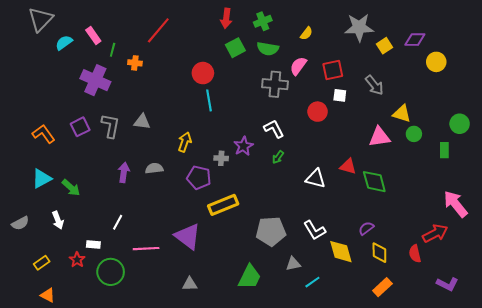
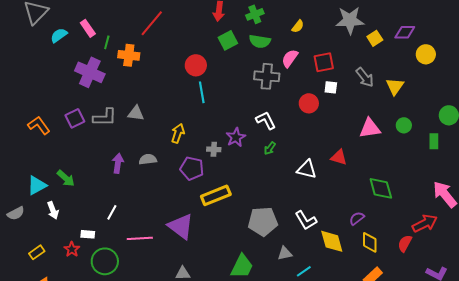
orange cross: (135, 63) -> (129, 55), size x1.5
yellow triangle: (402, 114) -> (395, 86), moved, turned 48
gray L-shape: (111, 126) -> (105, 117), turned 80
cyan triangle: (42, 179) -> (37, 185), moved
green diamond: (374, 182) -> (381, 188), moved
red semicircle: (415, 254) -> (405, 243), turned 42

